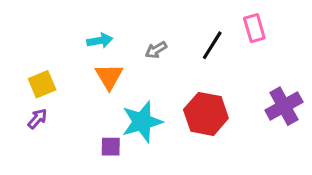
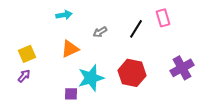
cyan arrow: (100, 41) -> (64, 15), moved
orange triangle: (109, 76) -> (70, 49), turned 36

